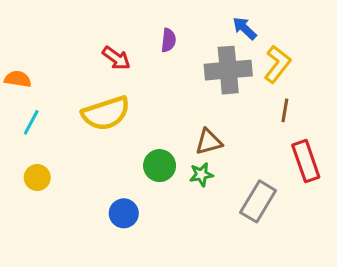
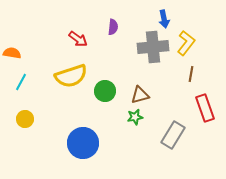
blue arrow: (245, 28) -> (164, 19), turned -144
green circle: (160, 166) -> (105, 91), moved
blue circle: (124, 213) -> (83, 143), size x1.6

